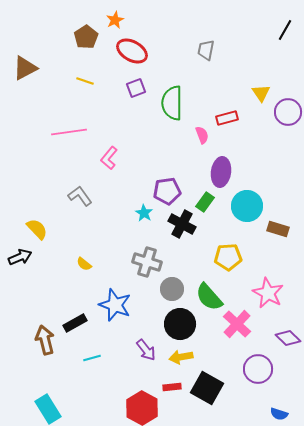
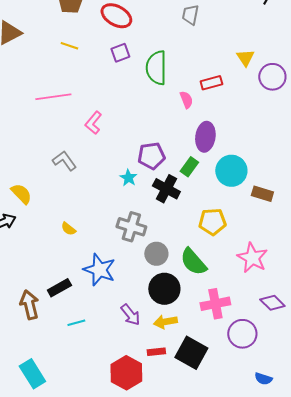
pink cross: (237, 324) -> (215, 304), moved, turned 36

